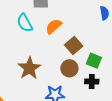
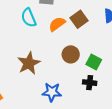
brown square: (74, 46) -> (79, 19), moved
brown circle: (69, 68) -> (71, 54), moved

